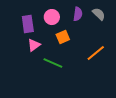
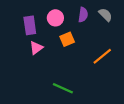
green line: (53, 63) -> (63, 88), moved

